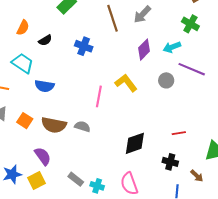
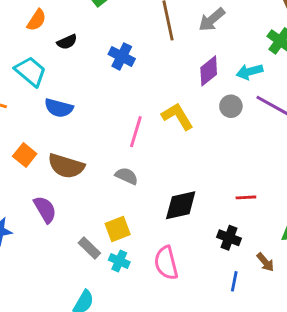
gray circle: (166, 80) -> (231, 106), moved
gray semicircle: (82, 126) -> (127, 176), moved
yellow square: (37, 180) -> (118, 229), moved

